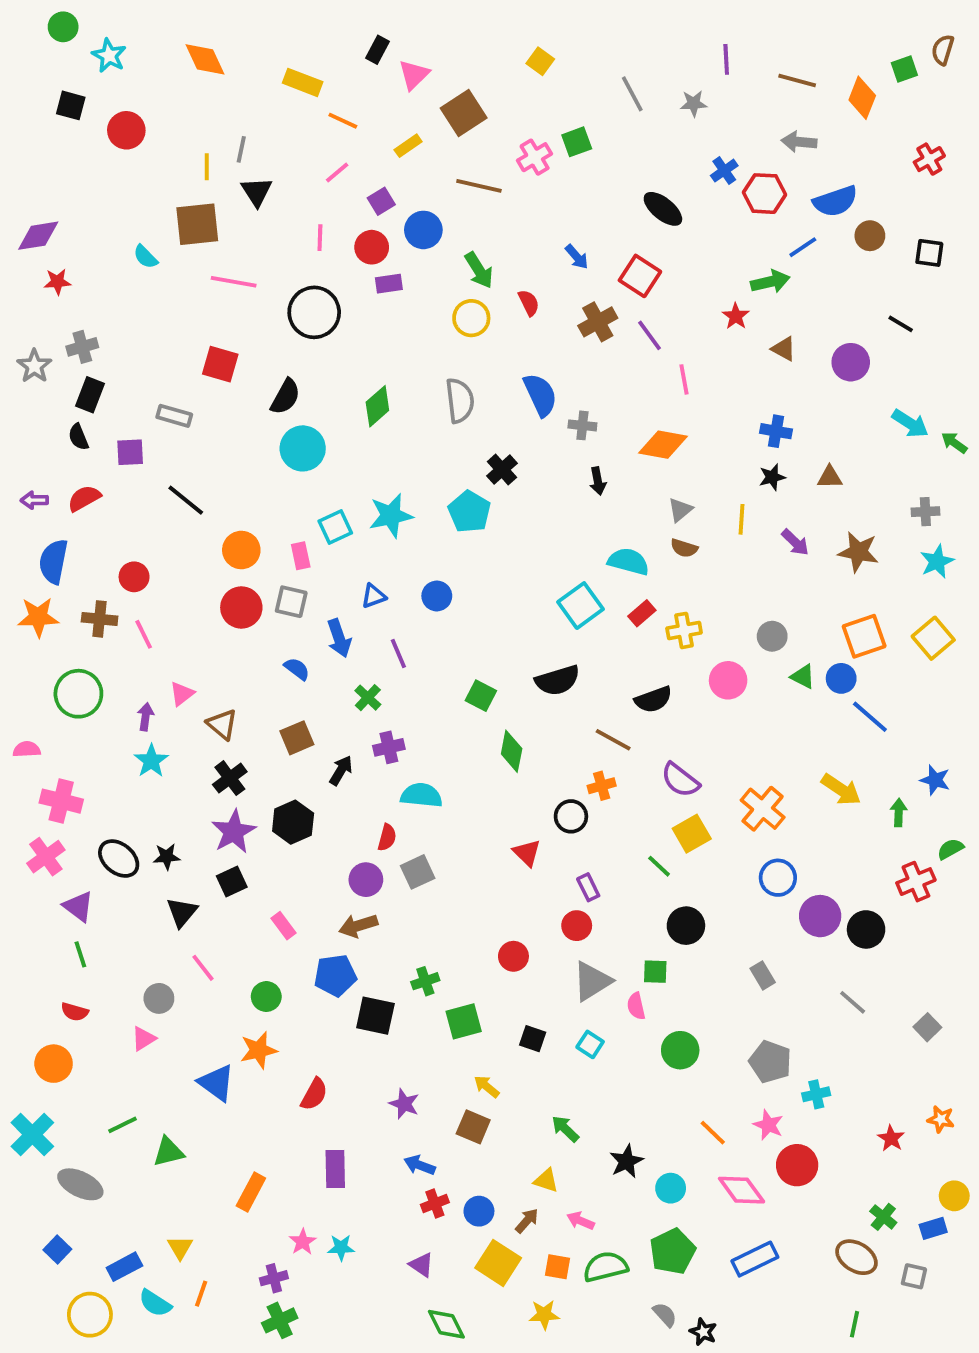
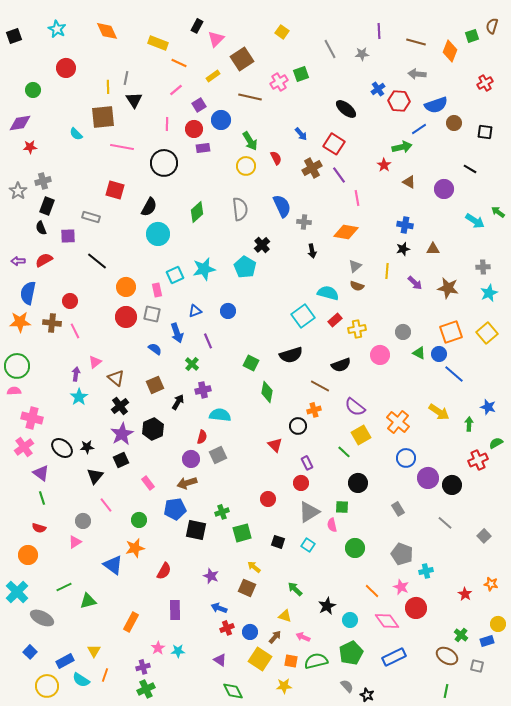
green circle: (63, 27) -> (33, 90), moved
black square: (71, 105) -> (14, 36), moved, turned -35
green arrow: (954, 443) -> (498, 212), moved
green circle: (78, 694) -> (17, 366), moved

